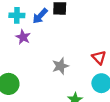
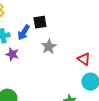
gray star: (60, 66) -> (49, 47), moved

